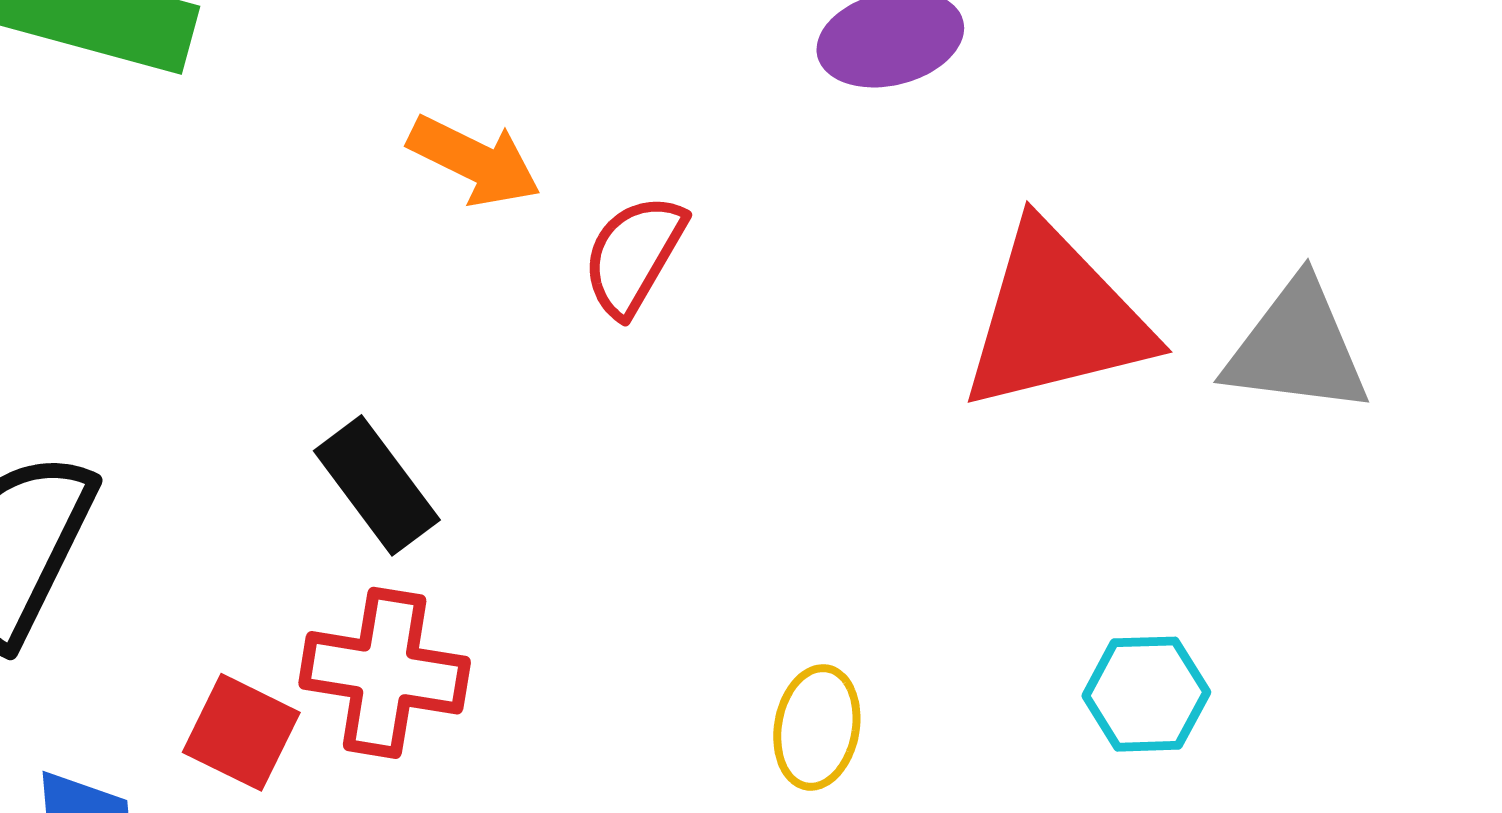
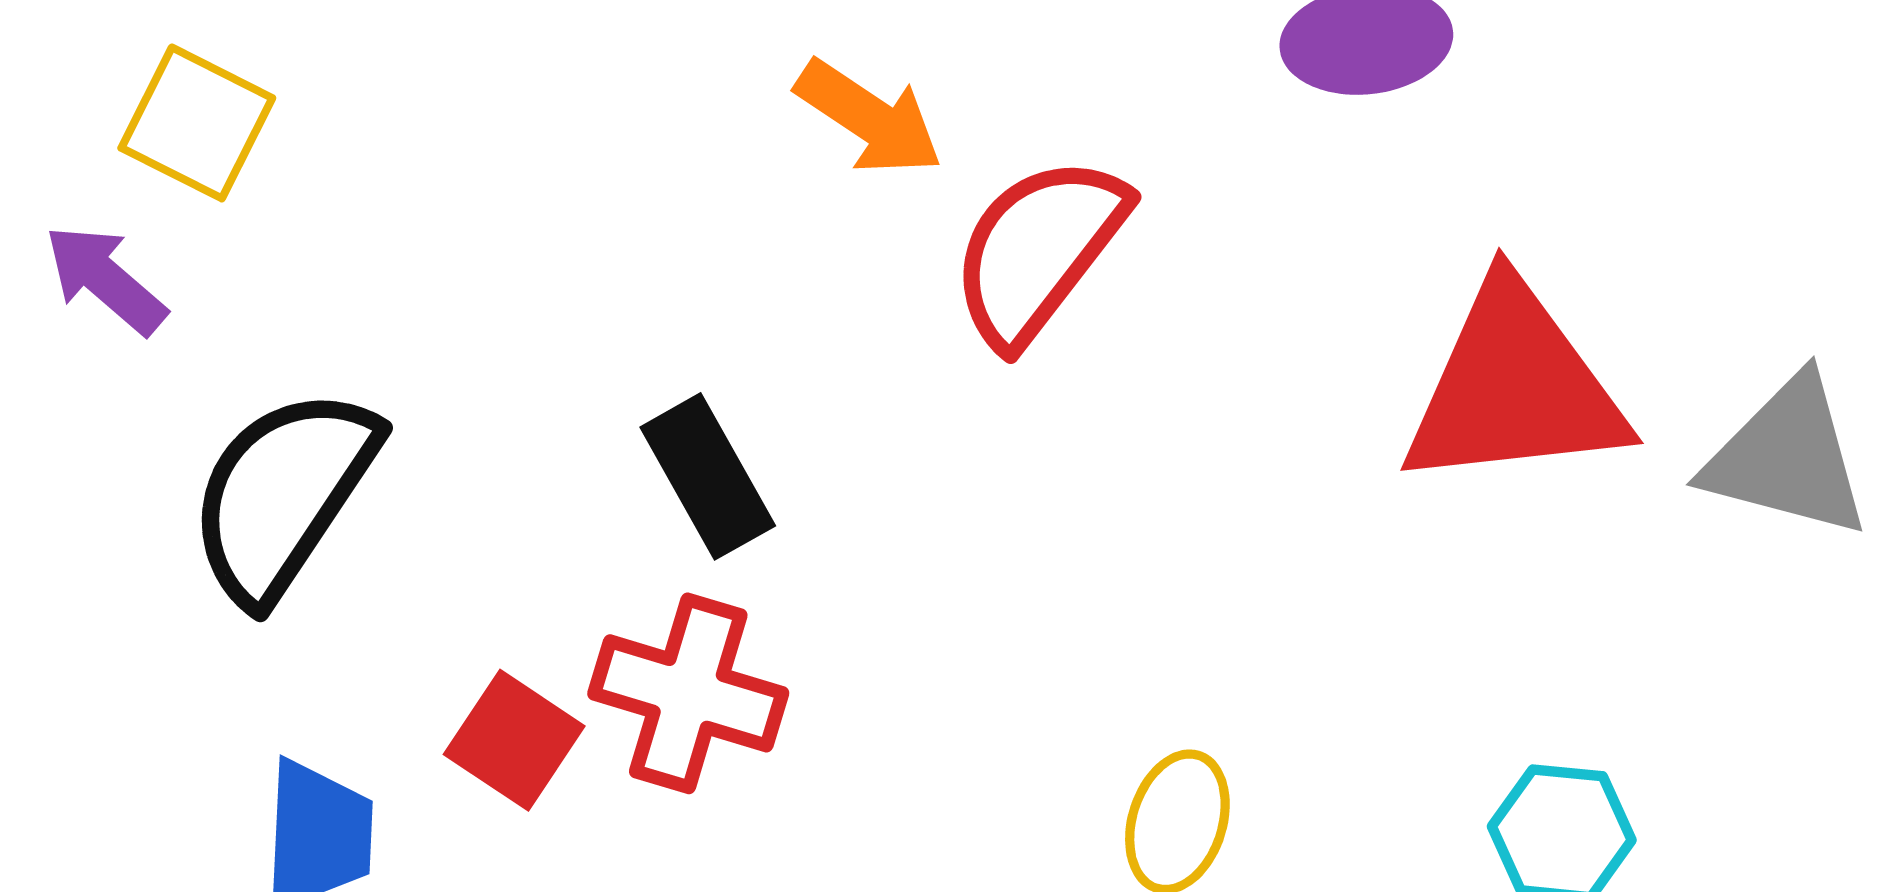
red semicircle: (634, 255) -> (1038, 250), size x1.4

